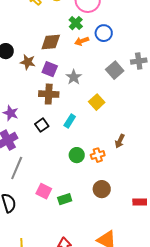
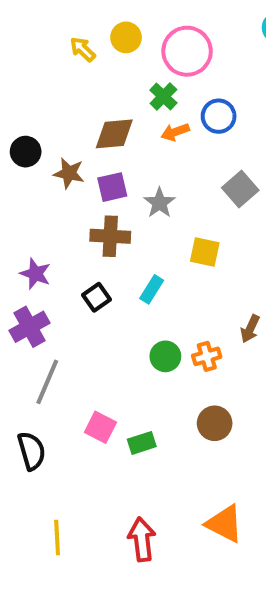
purple square: (50, 69) -> (112, 187), turned -35
yellow square: (97, 102) -> (205, 252), turned -35

